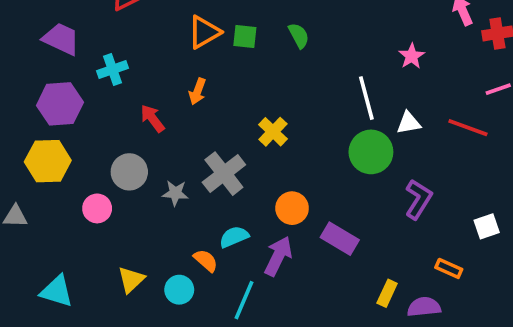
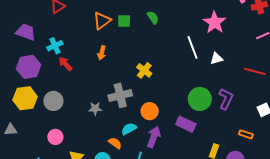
pink star: (412, 56) -> (215, 23), size x1.6
red arrow: (153, 118) -> (65, 64), moved
red line: (468, 128) -> (255, 71), moved
green circle: (371, 152) -> (200, 99), moved
gray circle: (129, 172) -> (53, 101), moved
gray cross: (224, 174) -> (120, 95), turned 30
pink circle: (97, 208) -> (55, 137), moved
orange circle: (292, 208) -> (150, 111), moved

